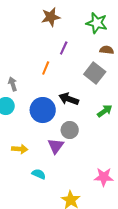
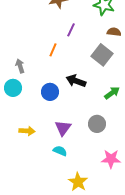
blue circle: (43, 110) -> (50, 92), size x0.7
gray circle: (70, 130) -> (97, 124), moved
cyan semicircle: (39, 174) -> (60, 151), moved

